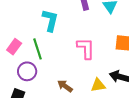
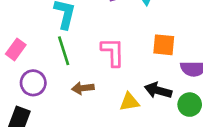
green line: (38, 49) -> (64, 51), moved
brown arrow: (65, 86) -> (83, 88), moved, turned -42

